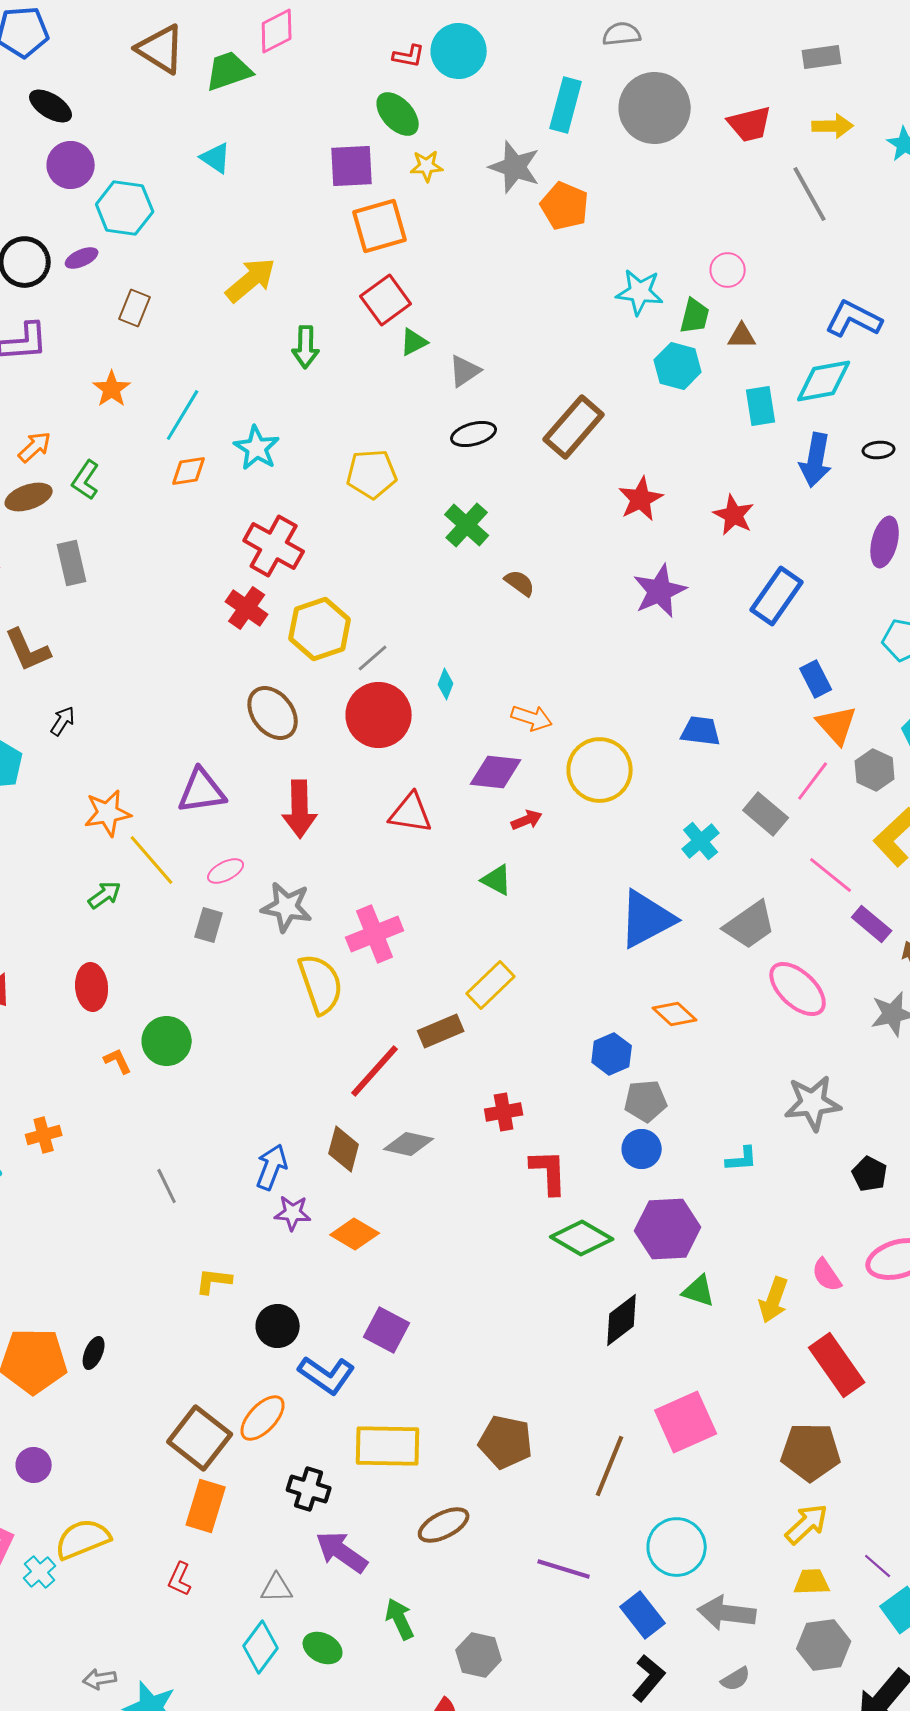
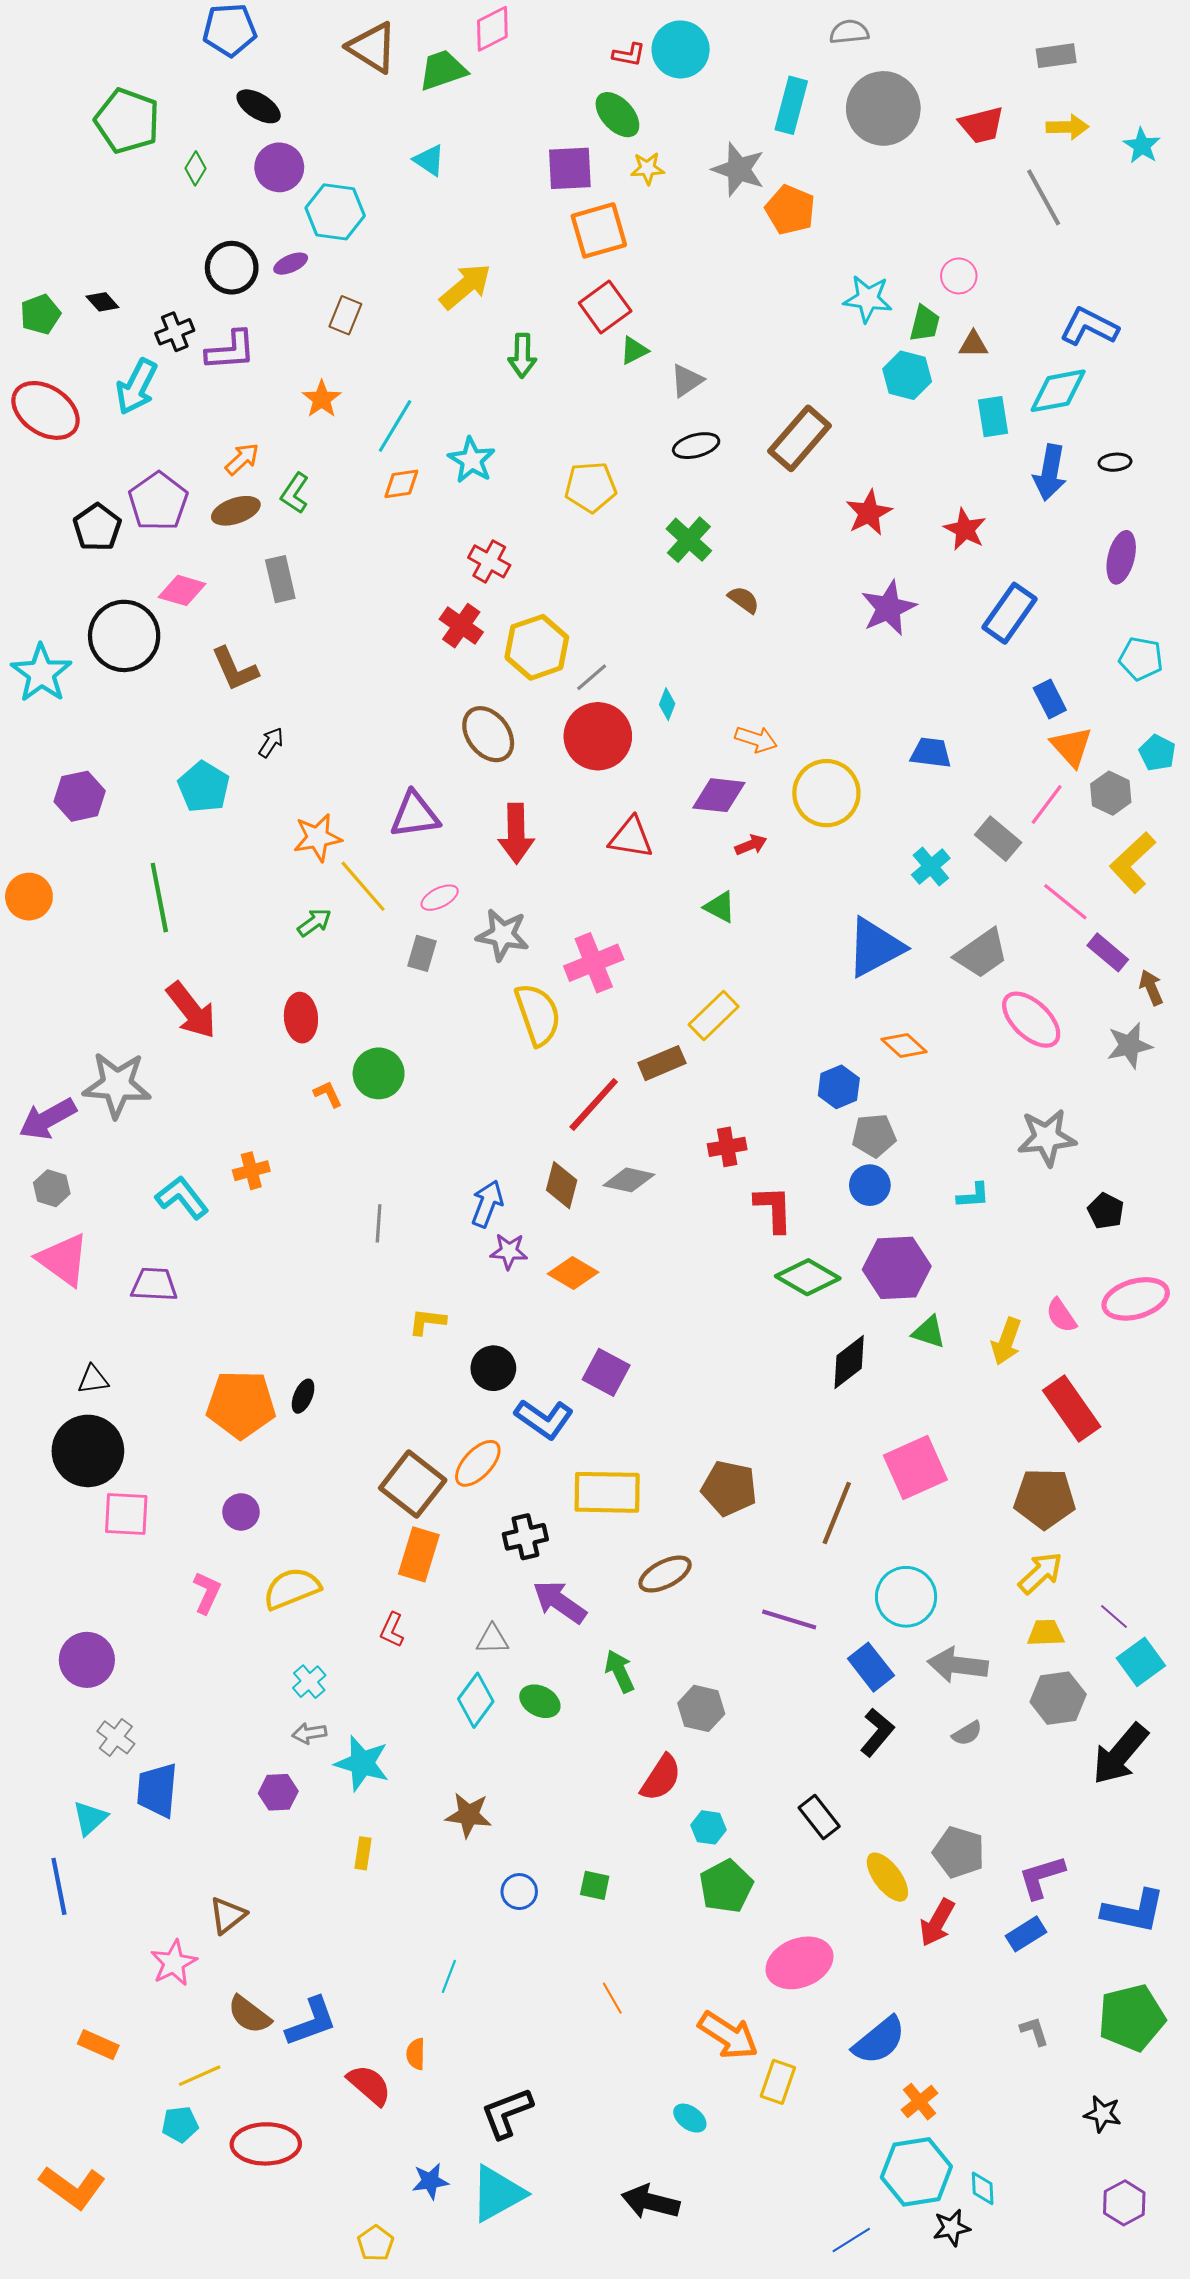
red cross: (274, 546) -> (489, 561), size x0.7
gray line: (167, 1186) -> (379, 1223), turned 30
black cross: (309, 1489) -> (525, 1537), turned -30
cyan cross: (40, 1572) -> (309, 1682), moved

